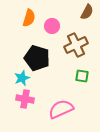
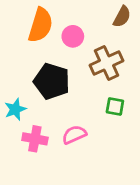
orange semicircle: (29, 18) -> (41, 25), size x1.4
cyan star: (22, 78) -> (15, 109), moved
pink semicircle: (61, 109) -> (74, 135), moved, size x0.7

